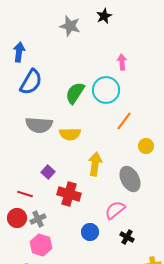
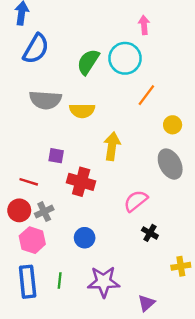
purple square: (48, 172) -> (56, 156), turned -32
gray ellipse: (130, 179) -> (170, 164), moved
blue circle: (90, 232) -> (85, 238), moved
pink hexagon: (41, 245) -> (32, 240), moved

